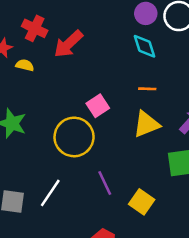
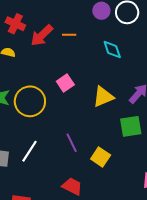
cyan diamond: (144, 46) -> (112, 49), moved
orange line: (147, 89) -> (69, 35), moved
yellow circle: (74, 137) -> (30, 101), moved

